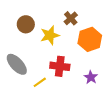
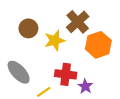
brown cross: (71, 18) -> (78, 22), size x1.5
purple star: (91, 77) -> (85, 86), moved

